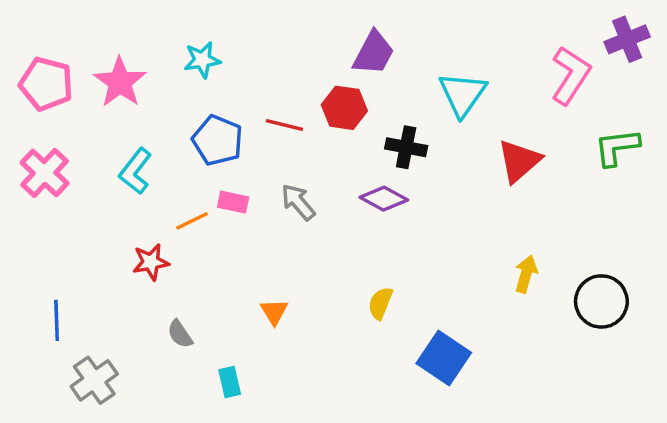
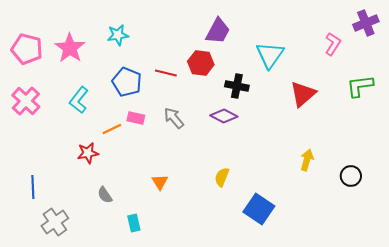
pink L-shape: (571, 75) -> (333, 44), size x0.7
black circle: (601, 301) -> (351, 176), size x0.7

